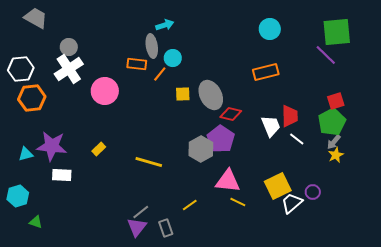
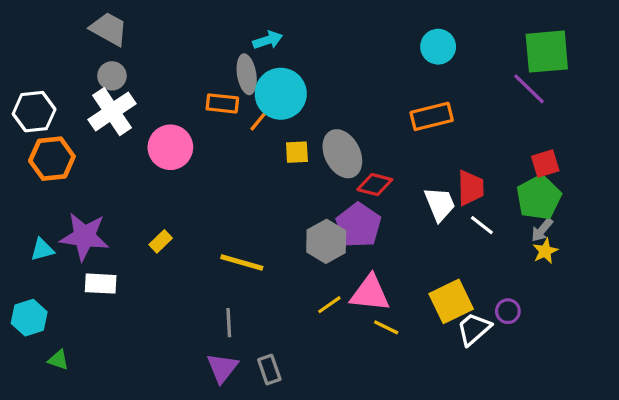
gray trapezoid: (36, 18) -> (109, 29), moved
cyan circle: (173, 58) -> (281, 94), size x1.8
yellow line: (190, 205) -> (329, 305), moved
gray line: (141, 212) -> (229, 323), moved, turned -54

